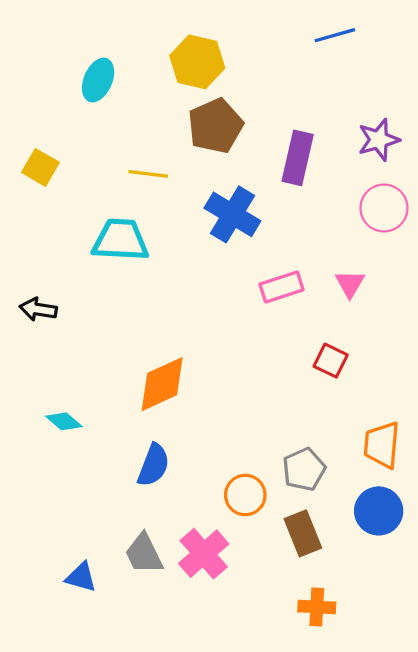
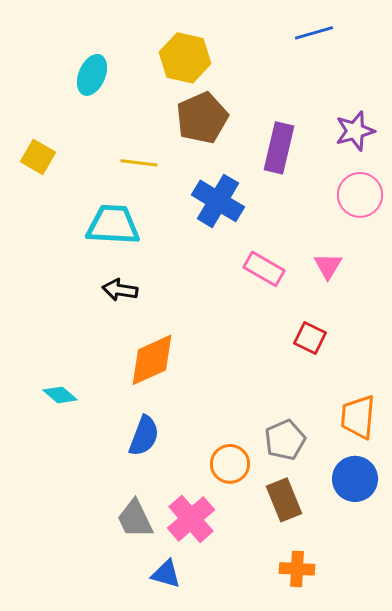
pink rectangle: (282, 287) -> (264, 269), turned 48
black arrow: (38, 309) -> (120, 290), moved
blue triangle: (81, 577) -> (166, 574), moved

